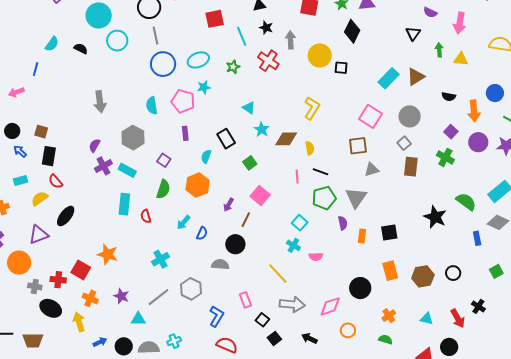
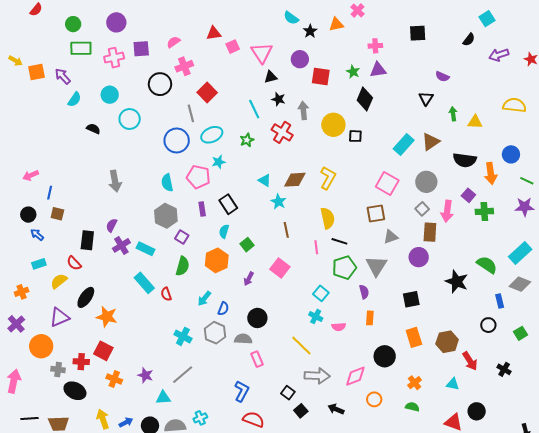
cyan circle: (99, 15) -> (110, 95), size x0.7
red square: (215, 19) -> (207, 93), moved, turned -30
pink arrow: (460, 23) -> (447, 211), moved
gray line: (156, 36) -> (191, 113), moved
cyan semicircle: (52, 44) -> (74, 99), moved
blue line: (36, 69) -> (50, 193), moved
black semicircle: (449, 97) -> (465, 160), size x1.6
gray hexagon: (133, 138) -> (166, 216), moved
black rectangle: (226, 139) -> (228, 204), moved
brown diamond: (286, 139) -> (295, 180), moved
purple circle: (478, 142) -> (419, 257), moved
yellow semicircle: (310, 148) -> (328, 218), size x1.5
black rectangle: (49, 156) -> (87, 240), moved
green cross: (445, 157) -> (484, 211), moved, turned -30
green square: (250, 163) -> (247, 245), moved
cyan rectangle: (124, 204) -> (144, 283), turned -45
brown line: (246, 220) -> (286, 230), moved, turned -35
orange rectangle: (362, 236) -> (370, 318), moved
orange star: (108, 254) -> (107, 317), moved
cyan cross: (160, 259) -> (183, 336), turned -30
black circle: (453, 273) -> (488, 325), moved
gray hexagon: (191, 289) -> (215, 333), moved
pink rectangle: (245, 300) -> (257, 359), moved
red arrow: (458, 318) -> (470, 361), moved
yellow arrow: (79, 322) -> (103, 419), moved

